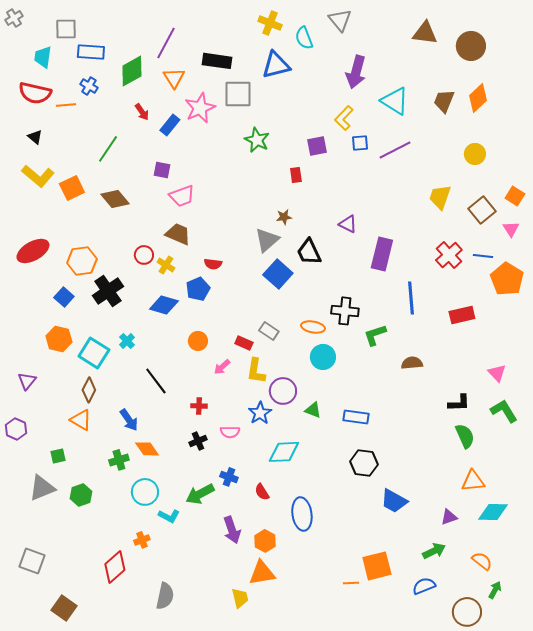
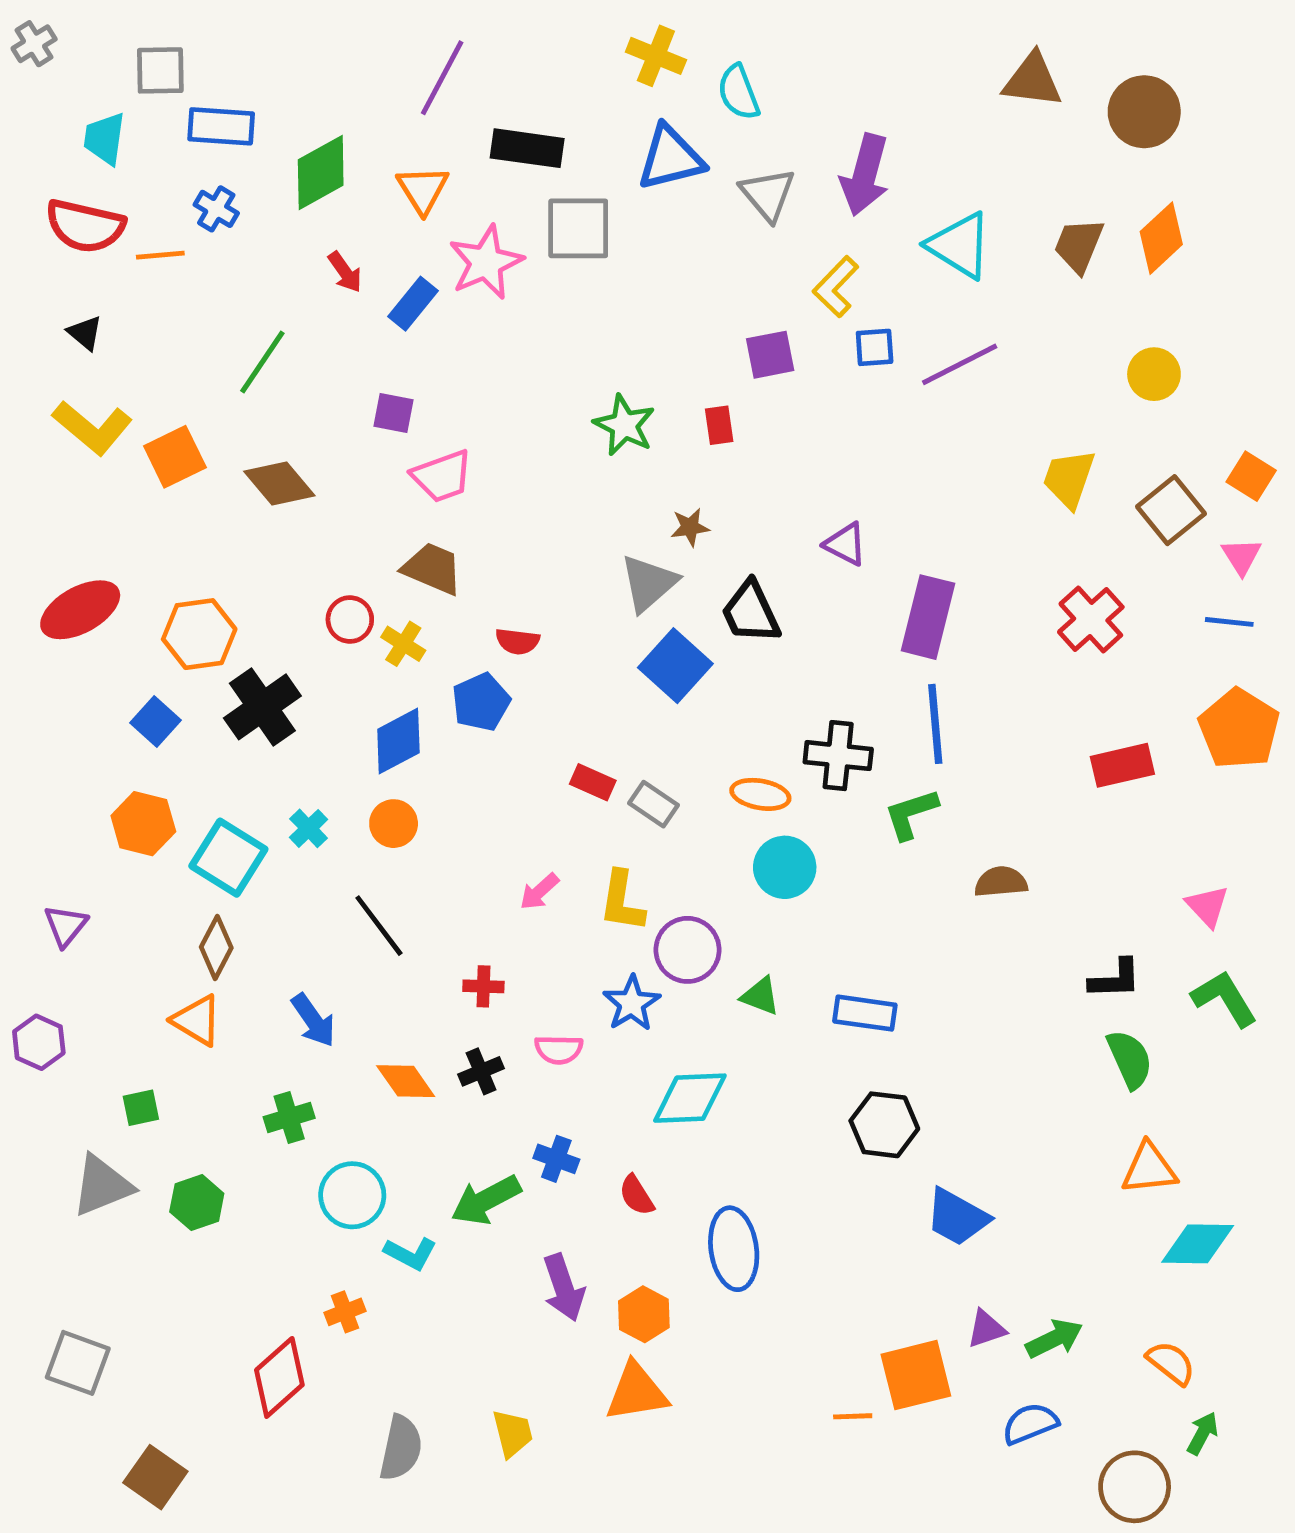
gray triangle: (340, 20) -> (768, 194), moved
purple line: (166, 43) -> (442, 78), moved
green star: (257, 140) -> (624, 425), moved
blue line: (483, 256) -> (1229, 622), moved
orange pentagon: (507, 279) -> (1239, 729), moved
blue line: (411, 298) -> (935, 724), moved
blue diamond: (164, 305) -> (398, 741), turned -44
orange circle: (198, 341) -> (394, 824), moved
red rectangle: (244, 343) -> (593, 782), moved
orange diamond: (147, 449) -> (406, 1081), moved
purple triangle: (449, 517) -> (986, 1329), moved
yellow trapezoid: (240, 598) -> (513, 1433), moved

